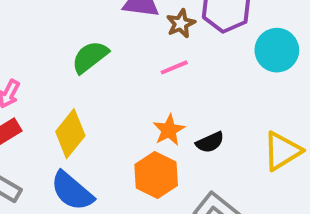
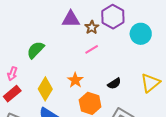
green semicircle: (90, 57) -> (36, 50), moved
orange star: (169, 130) -> (75, 80), moved

